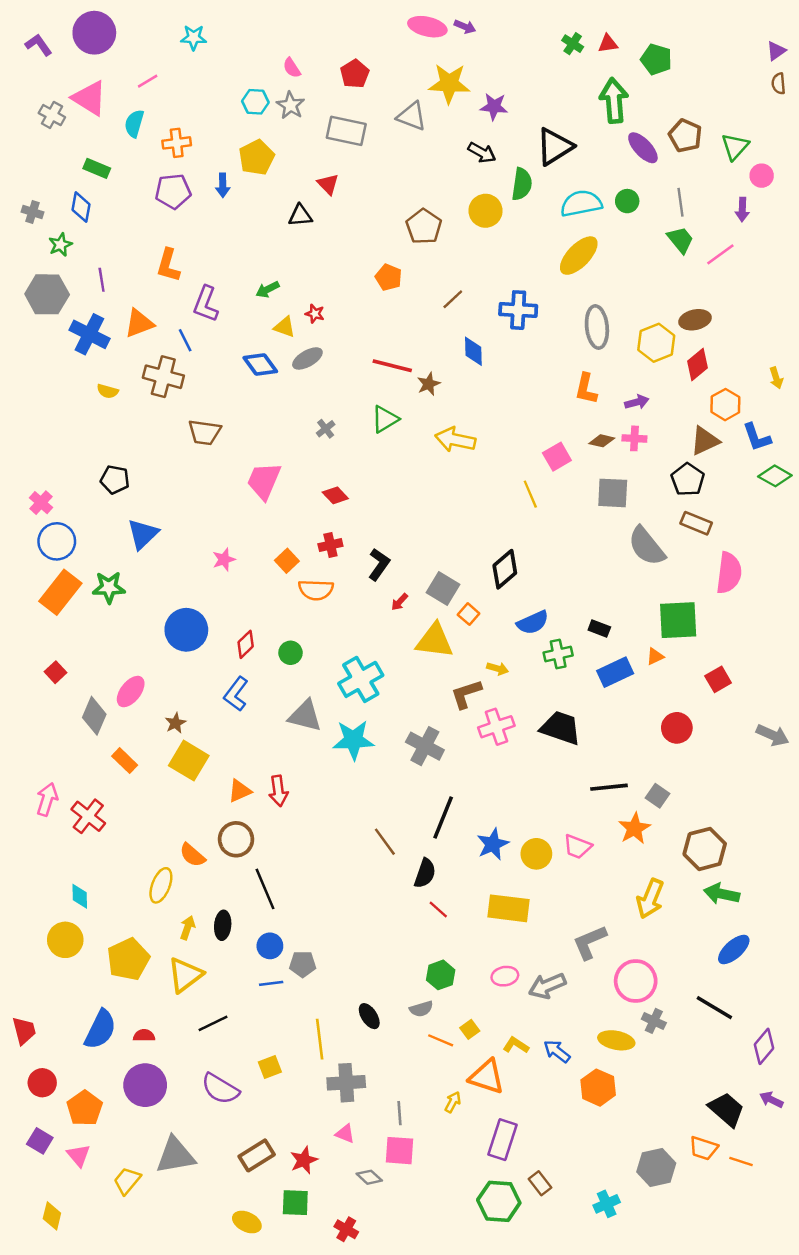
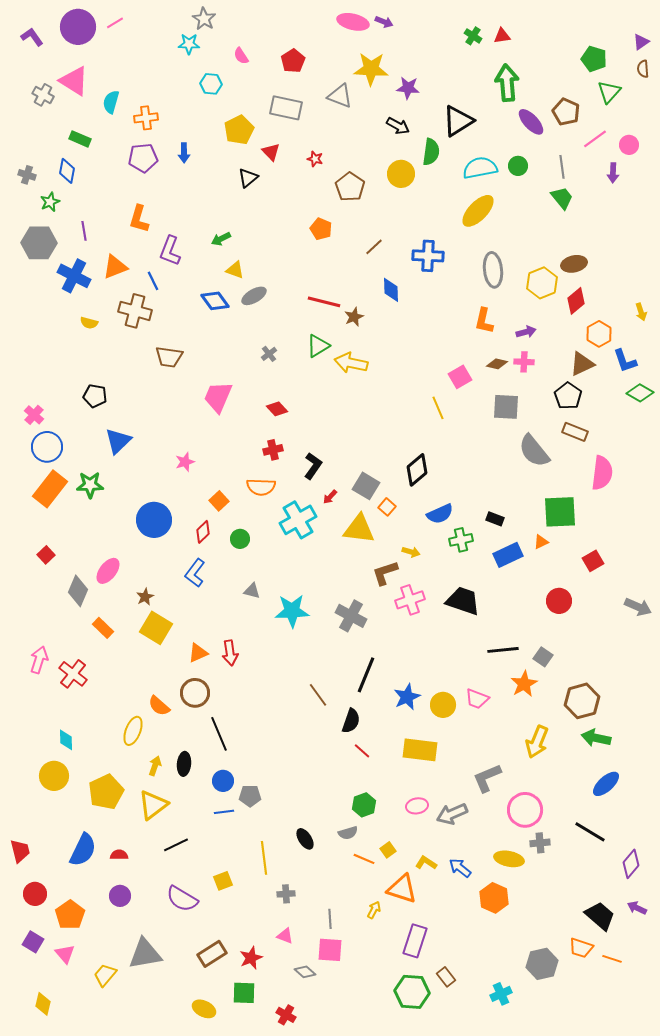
cyan star: (194, 38) -> (189, 44), moved
green pentagon: (656, 59) -> (594, 59), moved
pink line: (148, 81) -> (115, 23), moved
gray star: (291, 105) -> (204, 19), moved
green triangle: (735, 147) -> (609, 92), moved
yellow pentagon: (257, 157) -> (239, 130), moved
black triangle: (300, 216) -> (248, 178), turned -35
pink line: (720, 254) -> (595, 139), moved
red star: (315, 314) -> (315, 159), moved
yellow arrow: (455, 440) -> (351, 363), moved
orange square: (287, 561) -> (219, 501), moved
cyan cross: (361, 679) -> (298, 520), moved
gray triangle: (305, 716) -> (252, 591), size x0.6
gray cross: (654, 1021) -> (540, 843), turned -30
gray cross: (346, 1083) -> (286, 894), size x0.6
purple circle: (145, 1085) -> (120, 896), size x0.6

